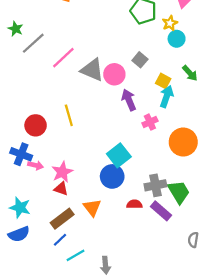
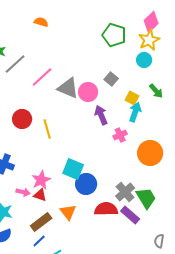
yellow star: (170, 23) -> (149, 40), moved, size x1.5
red circle: (36, 125) -> (22, 119), moved
cyan square: (119, 155) -> (73, 169), moved, turned -30
pink arrow: (36, 165) -> (23, 192), moved
gray cross: (155, 185) -> (125, 192), turned -30
red semicircle: (134, 204) -> (106, 209), size x1.6

